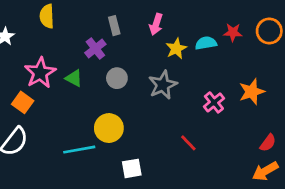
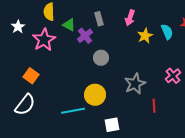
cyan semicircle: (206, 43) -> (167, 32), turned 77
pink star: (40, 73) -> (44, 40), moved
green triangle: (74, 78) -> (69, 25), moved
gray star: (163, 85) -> (135, 84), moved
red line: (188, 143) -> (154, 106), turned 40

